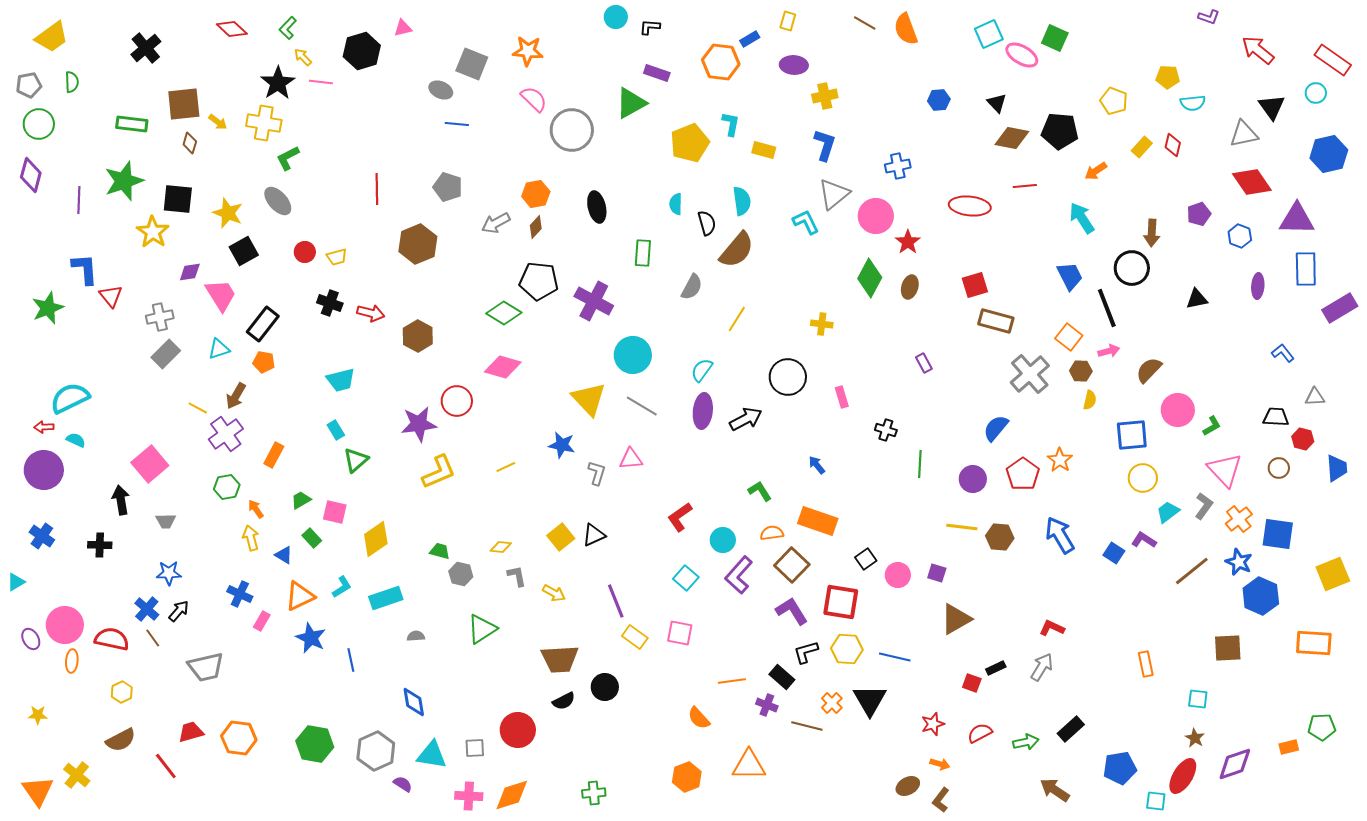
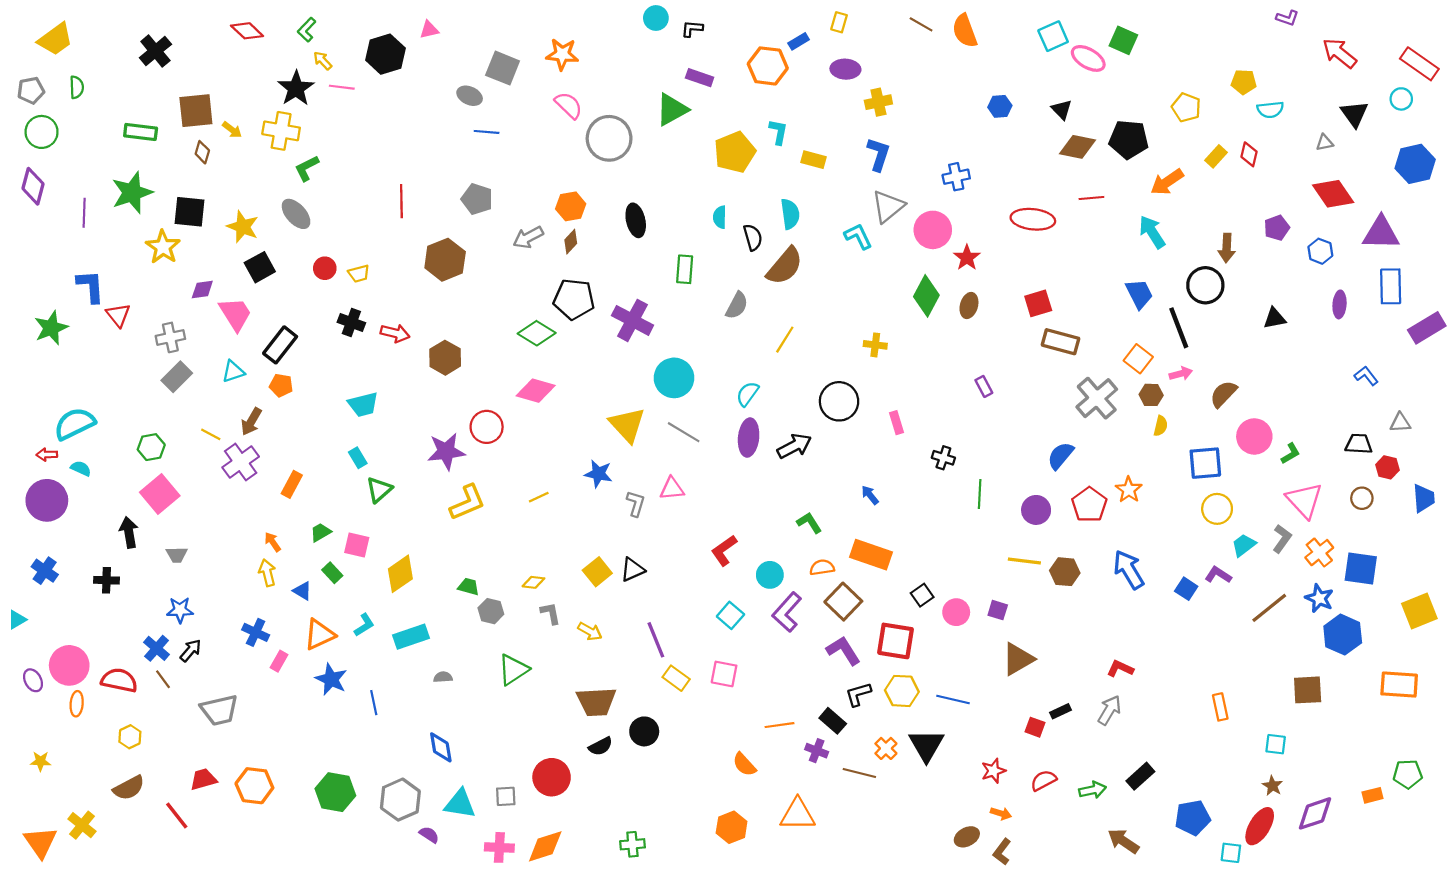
gray triangle: (1244, 134) -> (1325, 143), size x0.6
orange arrow: (1096, 171) -> (1167, 182), size x1.4
green hexagon: (227, 487) -> (151, 447), moved

